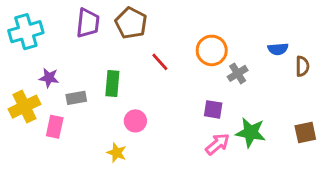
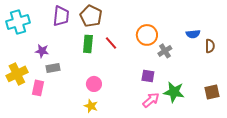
purple star: (49, 78) -> (42, 51), moved
green rectangle: (112, 84) -> (88, 44), moved
yellow star: (117, 153) -> (91, 106), moved

